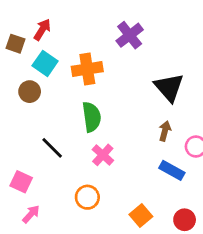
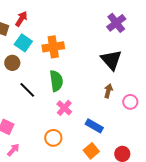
purple cross: (130, 35) -> (116, 23), moved
black line: (52, 148) -> (27, 90), moved
blue rectangle: (172, 170) -> (94, 126), moved

